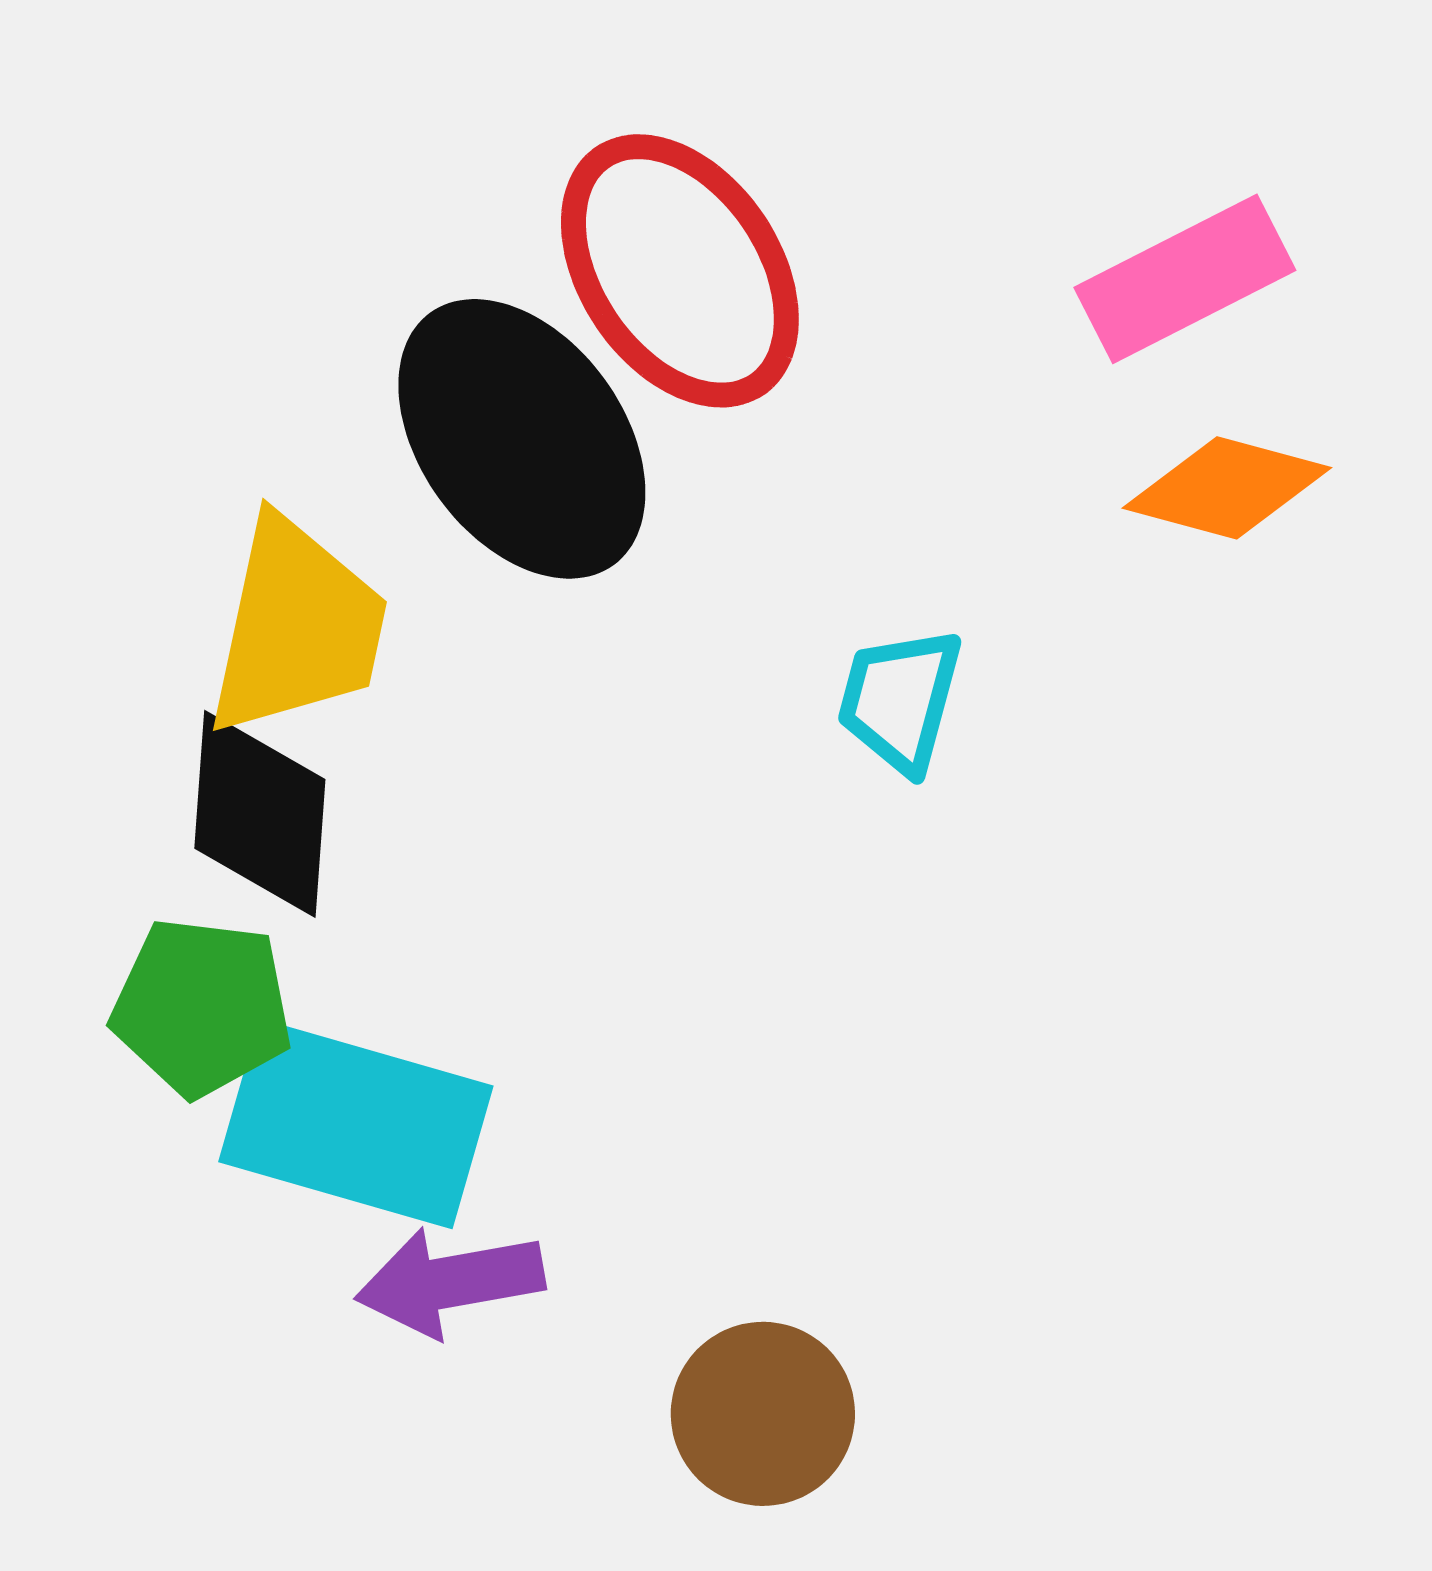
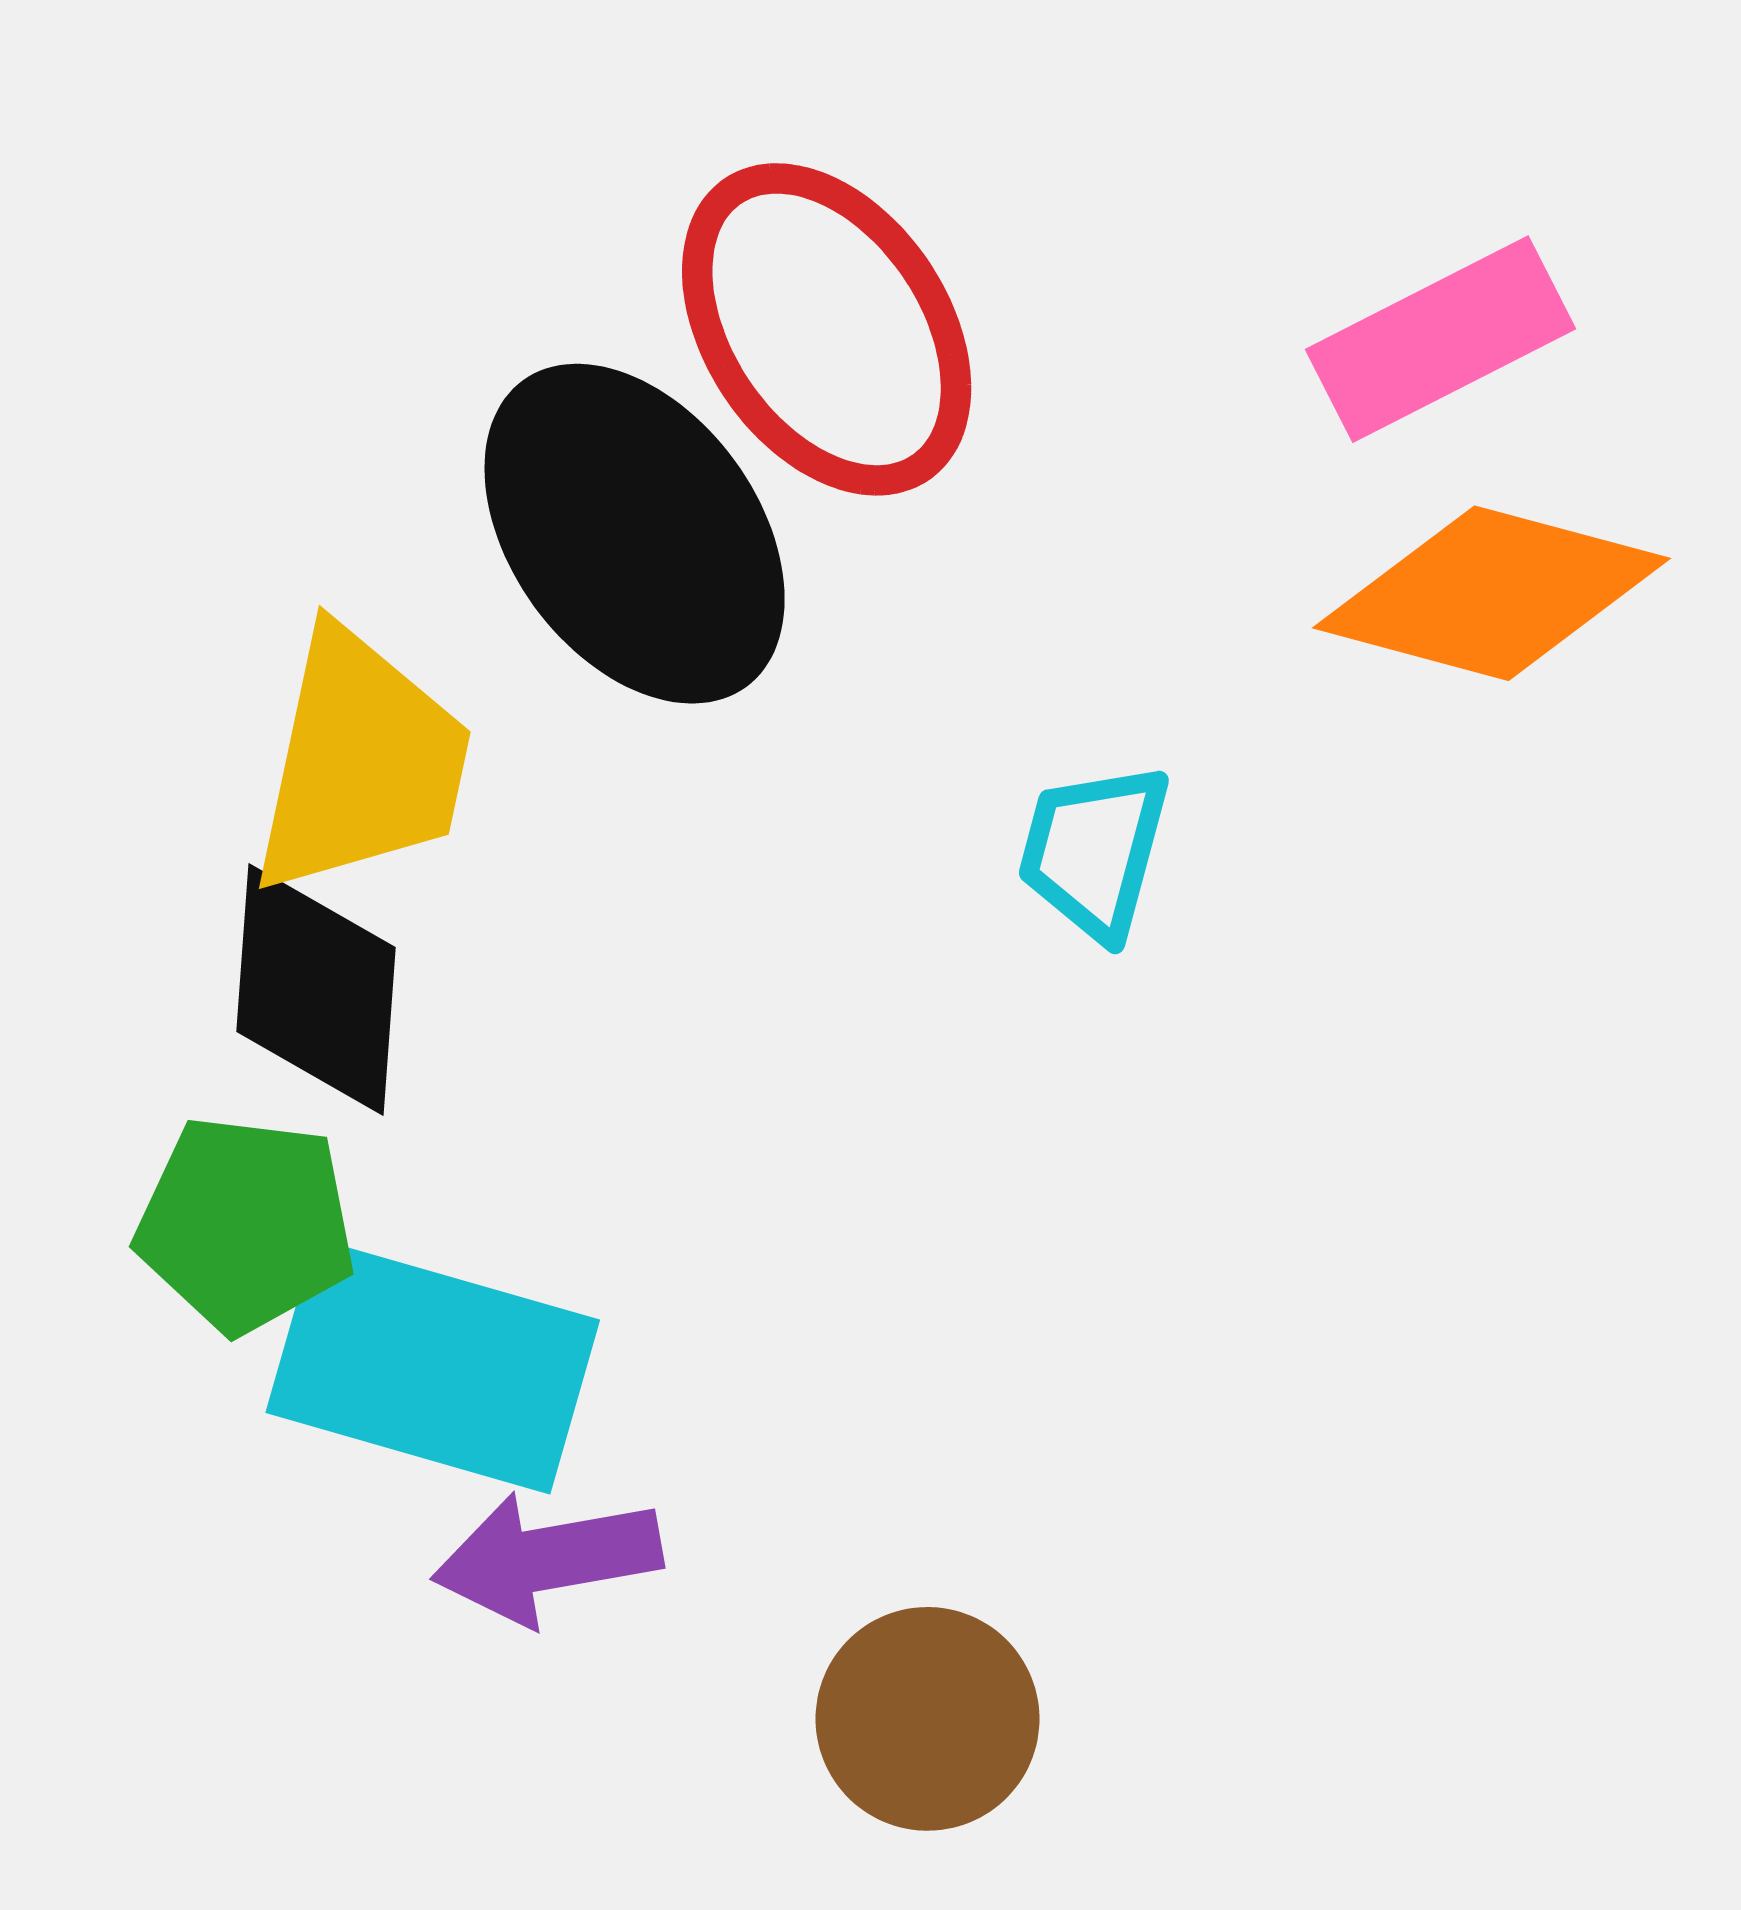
orange diamond: (1227, 488) -> (1492, 593), size x1.4

